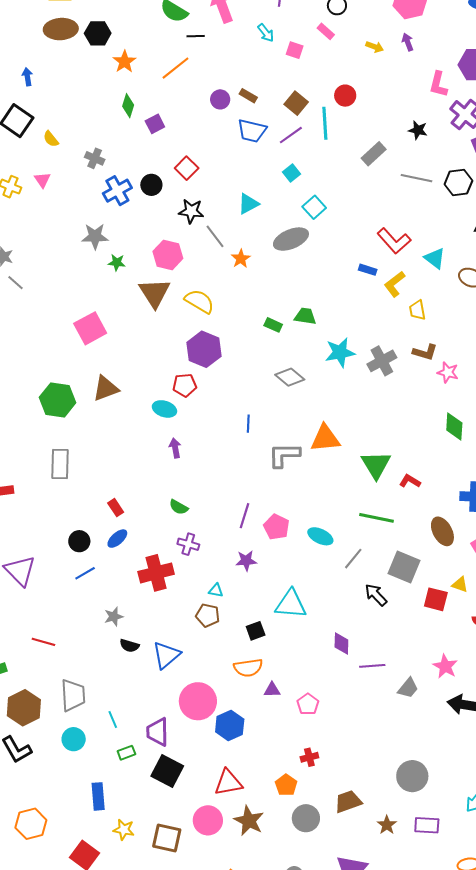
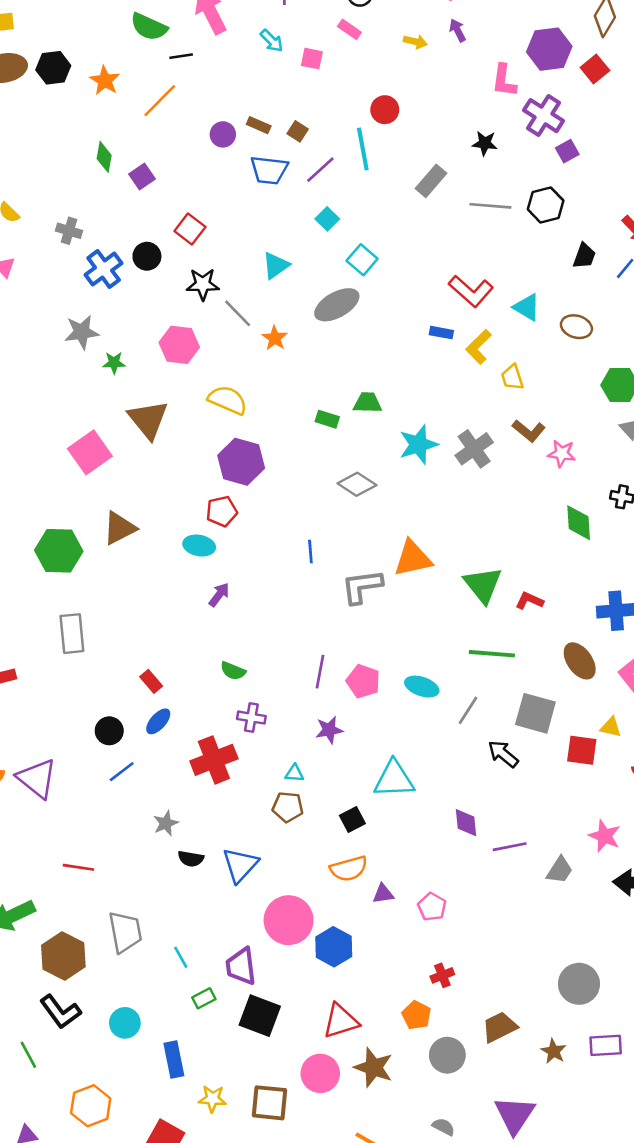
orange star: (124, 62) -> (105, 80), moved
brown square: (296, 103) -> (298, 131), moved, size x0.7
brown triangle: (154, 293) -> (148, 419), moved
brown L-shape: (425, 352) -> (529, 431), turned 30
purple arrow: (175, 448) -> (219, 595), turned 54
cyan circle: (74, 739) -> (125, 1023), moved

